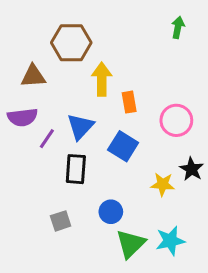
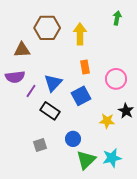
yellow arrow: (102, 79) -> (80, 34), moved
blue square: (123, 146) -> (81, 96), turned 30
black rectangle: (76, 169) -> (50, 111), turned -60

